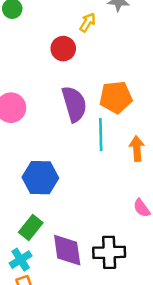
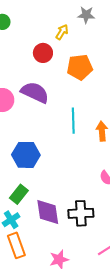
orange pentagon: (116, 97) -> (80, 67), moved
purple semicircle: (74, 104) -> (35, 92), moved, turned -48

